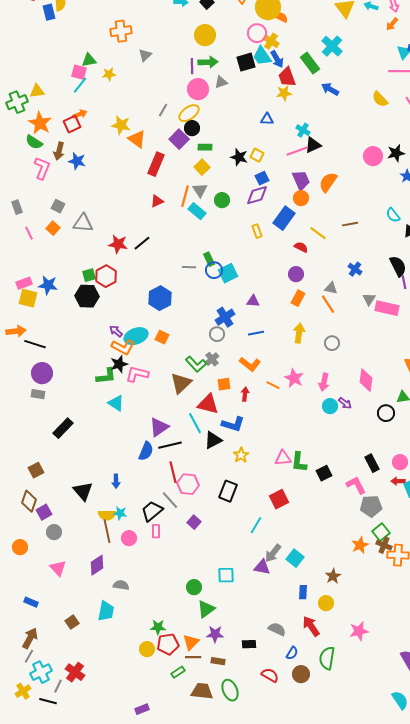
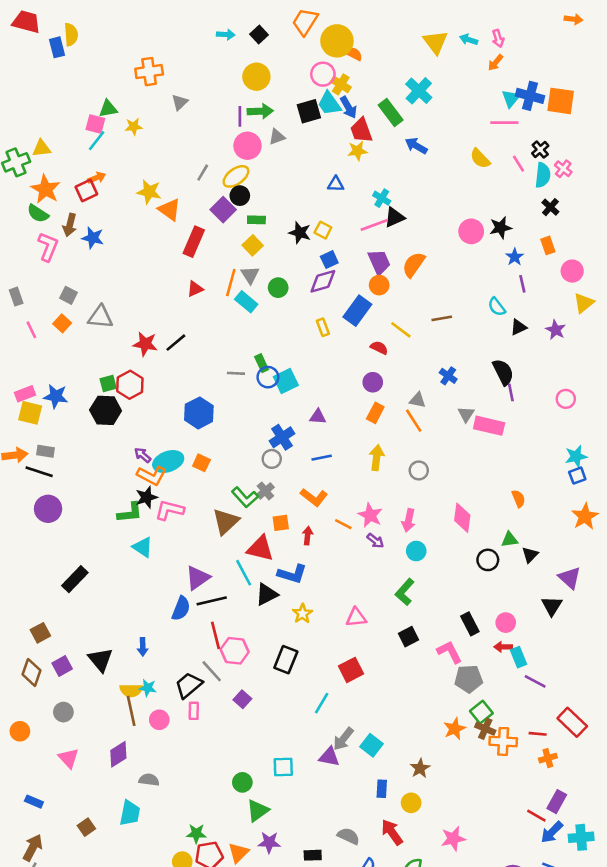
gray rectangle: (38, 394) -> (45, 451), moved
purple arrow: (345, 403) -> (375, 541), moved
green L-shape: (299, 462) -> (405, 592), moved, turned 35
purple square: (44, 512) -> (62, 666), moved

